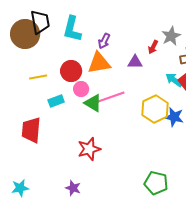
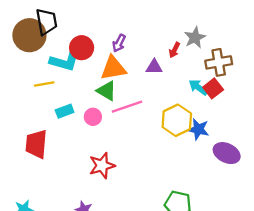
cyan L-shape: (72, 29) -> (65, 61), moved, turned -88
red circle: (71, 71) -> (82, 48), moved
pink circle: (81, 89) -> (93, 117), moved
green triangle: (93, 103) -> (107, 91), moved

